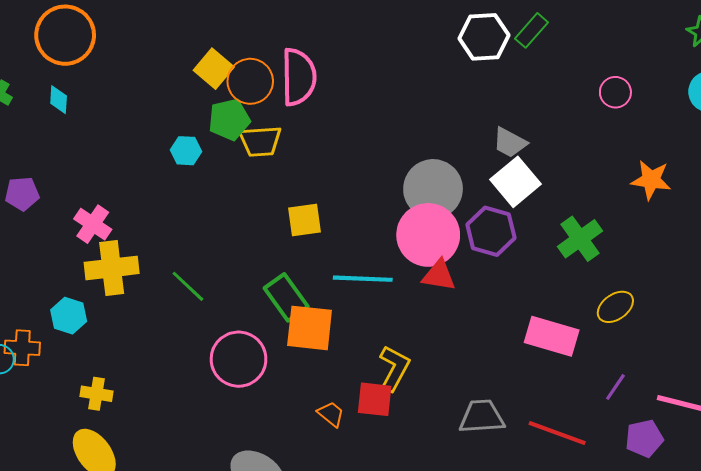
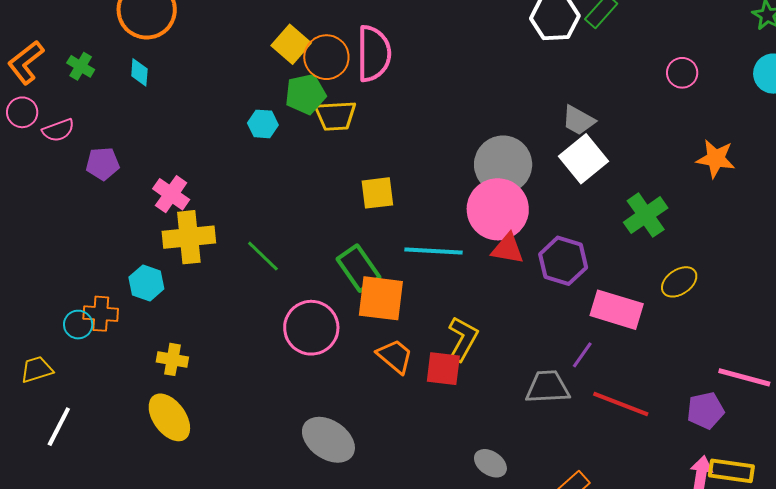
purple hexagon: (491, 231) -> (563, 261), moved
purple line: (615, 387) -> (582, 355), moved
orange trapezoid: (331, 414) -> (395, 356), moved, size x1.4

